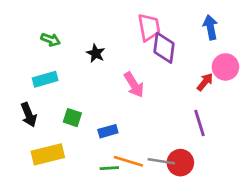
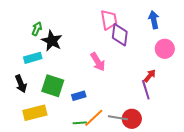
green arrow: (51, 40) -> (37, 29), turned -88
black star: (96, 53) -> (52, 41), moved, size x1.5
red arrow: (205, 82) -> (150, 76), moved
green square: (72, 118) -> (53, 86), size x1.6
orange line: (128, 161) -> (94, 118), turned -60

